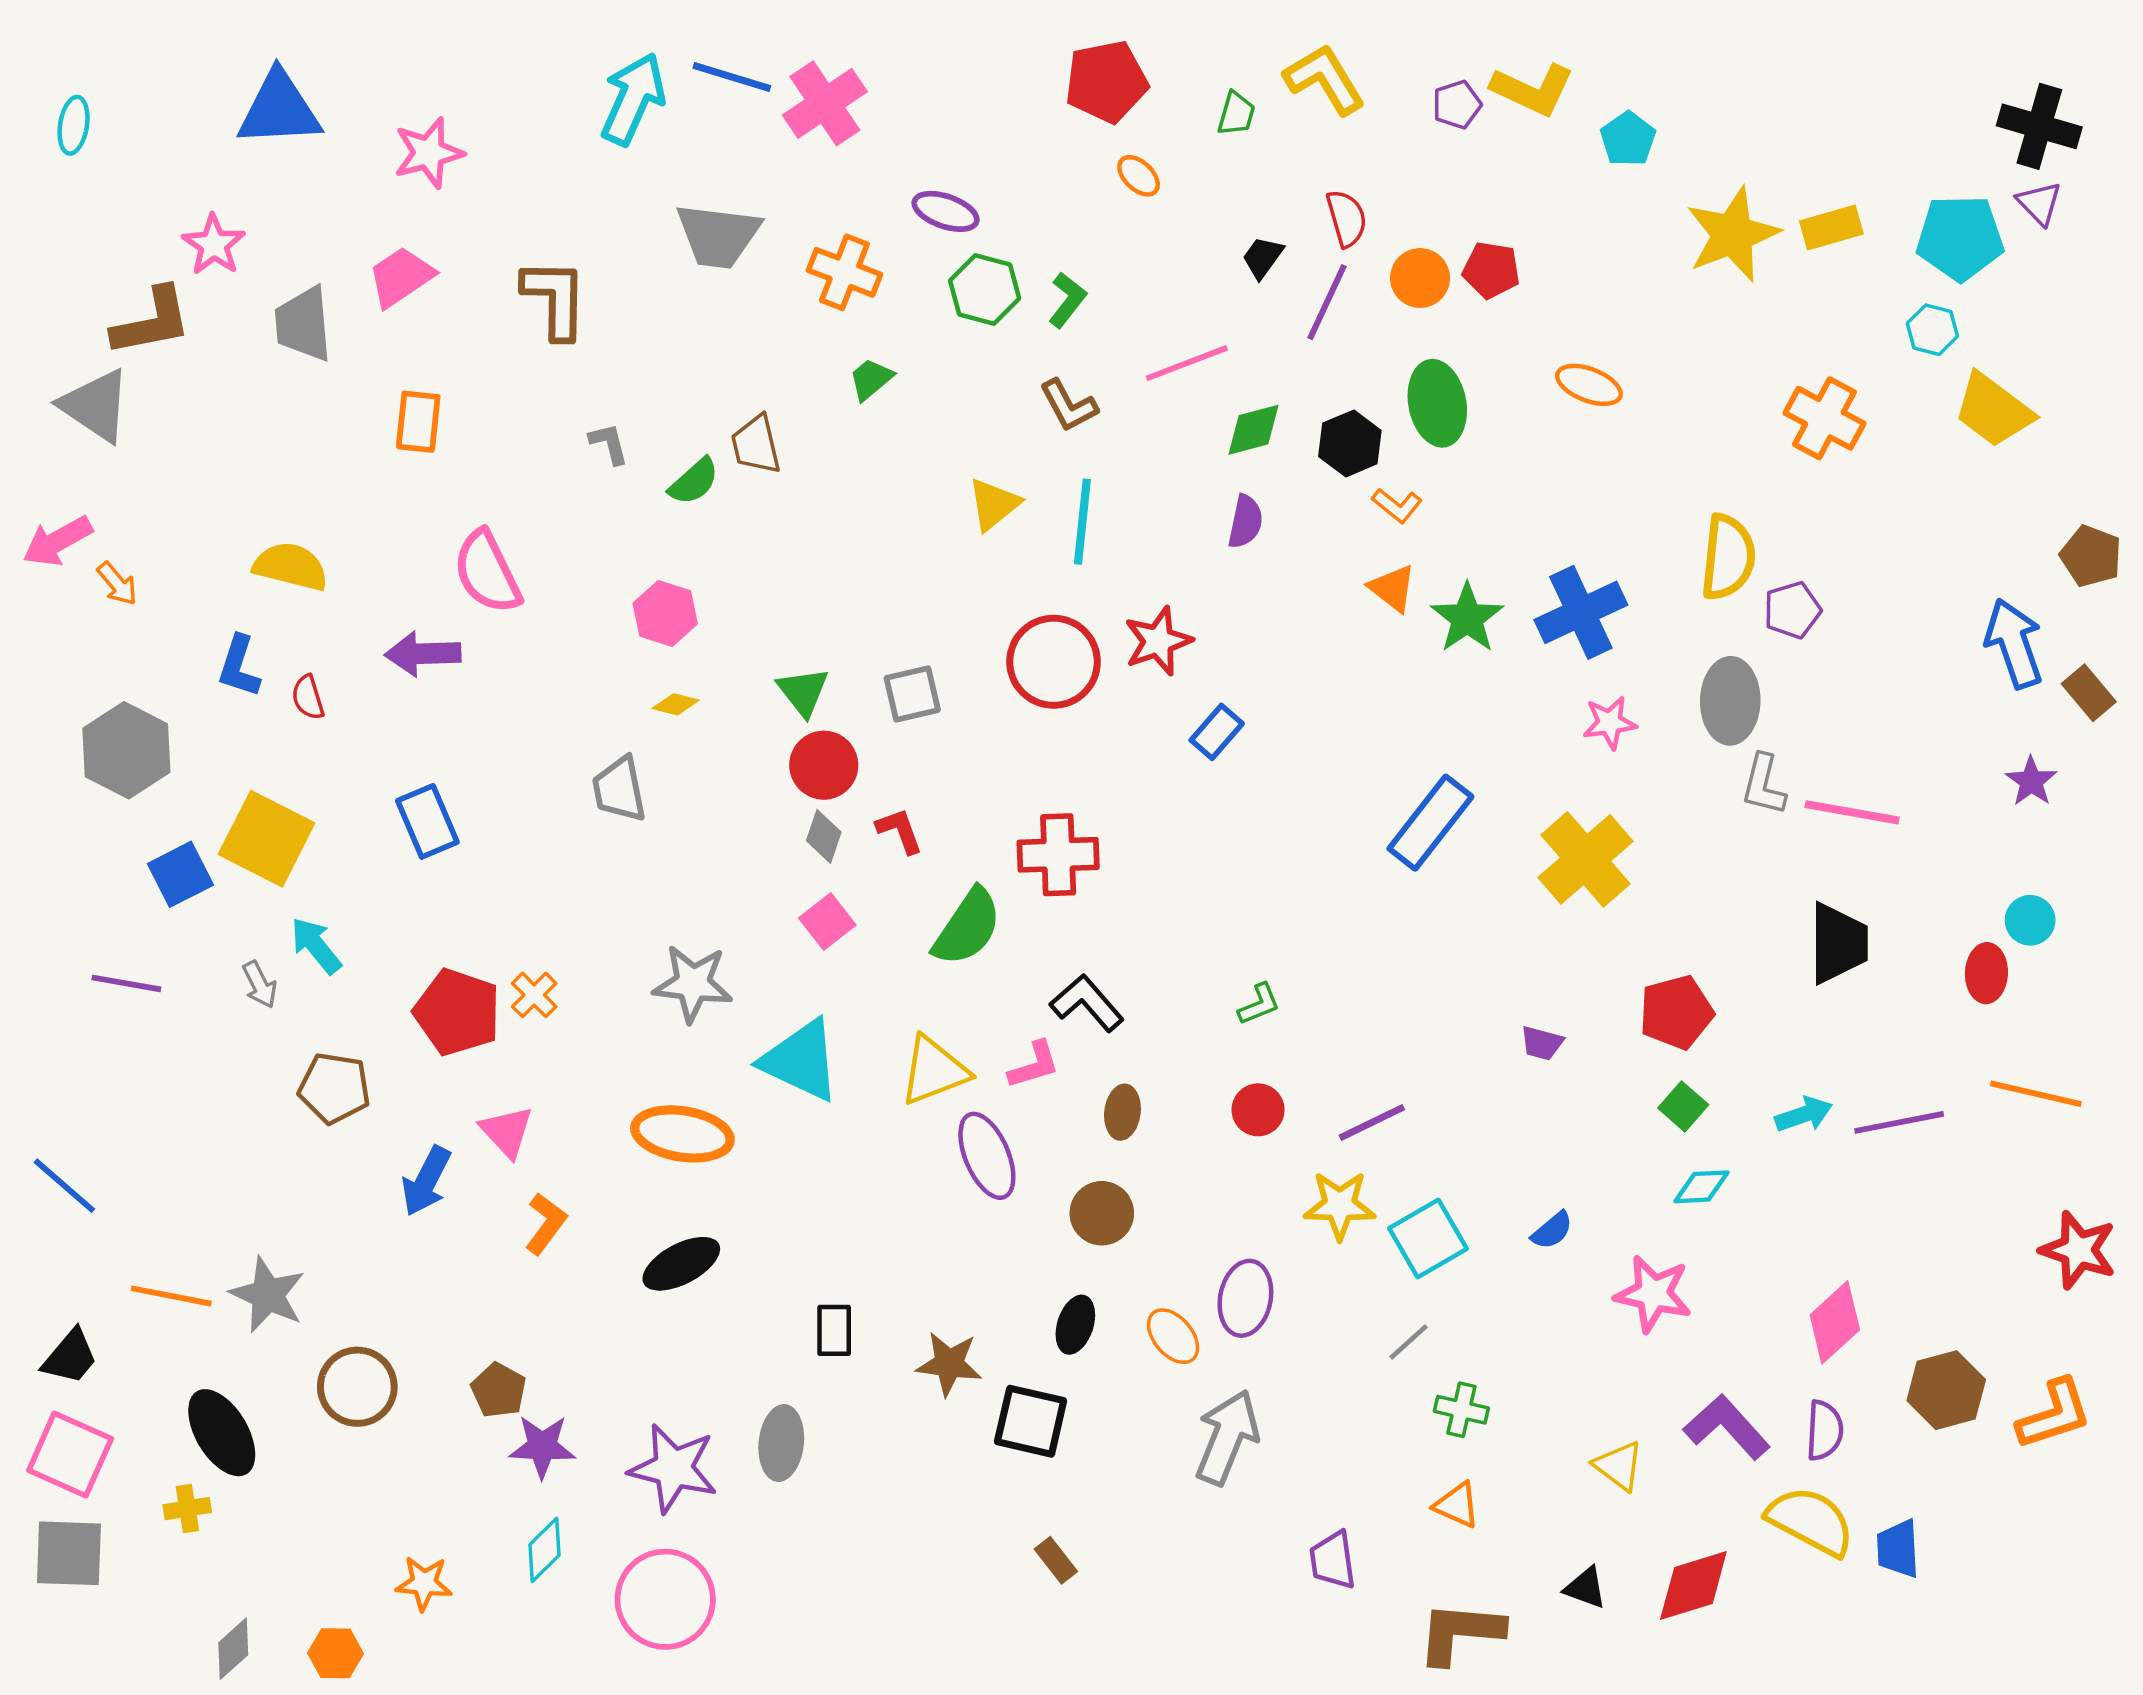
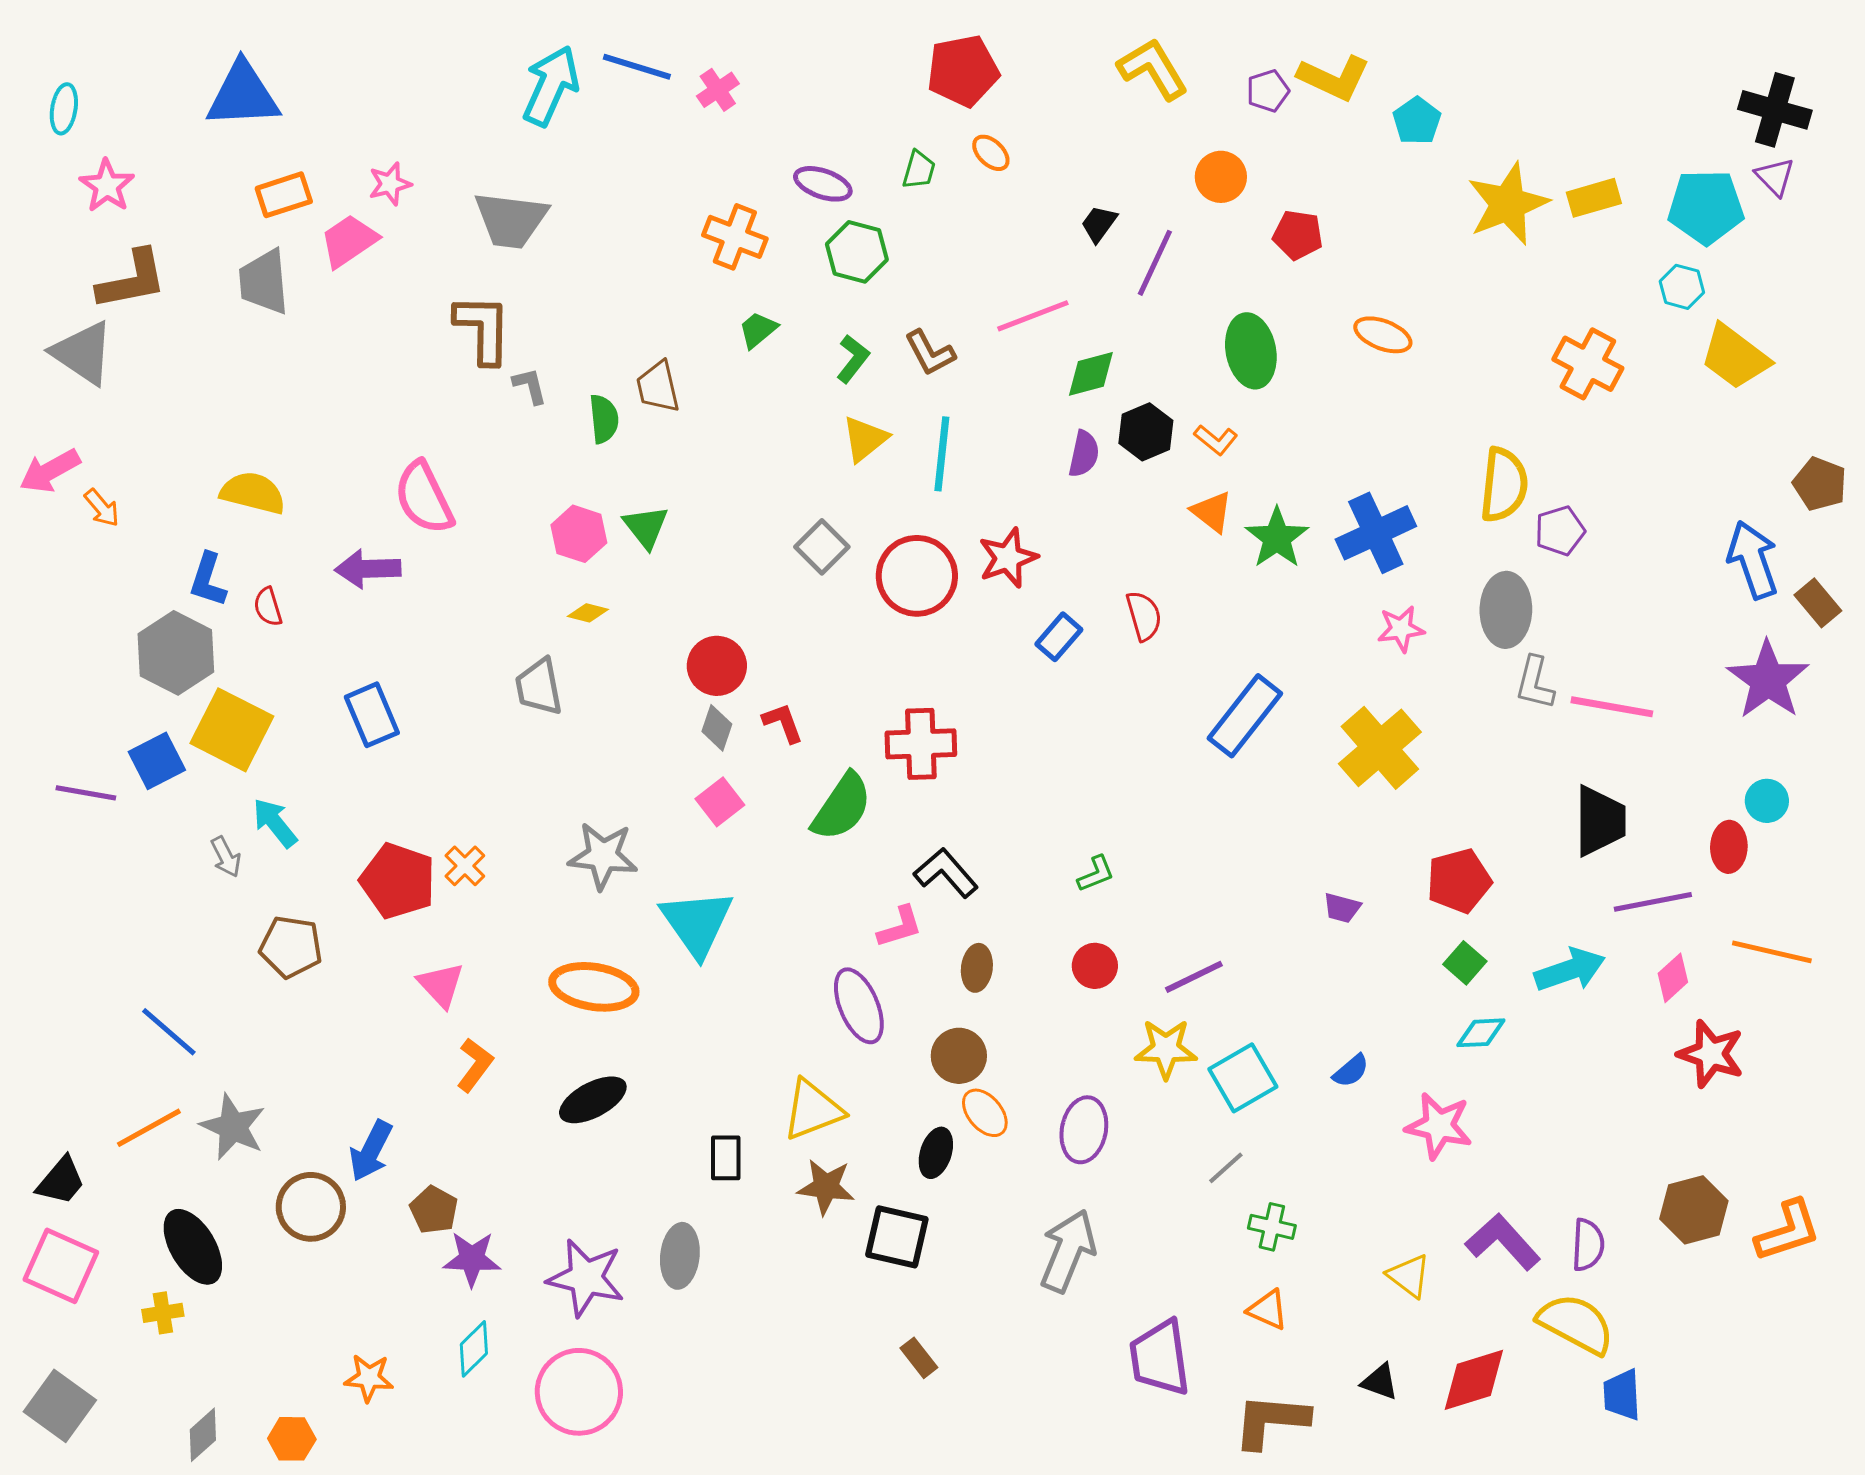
pink cross: (825, 103) -> (718, 90), size x0.6
green trapezoid: (1236, 114) -> (919, 170), moved
pink star: (429, 153) -> (390, 184), moved, size x0.7
red semicircle: (1347, 218) -> (1144, 616), moved
gray trapezoid: (718, 236) -> (511, 220), moved
pink star: (214, 245) -> (107, 186), moved
orange circle: (1420, 278) -> (1221, 177), moved
brown L-shape: (555, 299) -> (483, 329), moved
green L-shape: (1067, 300) -> (853, 359), moved
orange rectangle: (418, 422) -> (284, 195), moved, turned 66
black hexagon: (1350, 443) -> (1146, 432), moved
green semicircle: (694, 481) -> (604, 419), turned -54
green triangle: (803, 692) -> (646, 527), moved
gray square: (912, 694) -> (822, 547), moved, turned -32
gray hexagon: (126, 750) -> (176, 653), moved
purple star: (2031, 781) -> (1768, 680), size x1.8
purple line: (126, 983) -> (86, 793), moved
cyan triangle: (801, 1060) -> (697, 923), turned 30
yellow triangle: (934, 1071) -> (813, 1110), moved
cyan arrow: (1804, 1114) -> (1570, 970), size x1.4
purple line: (1899, 1122) -> (1653, 902), moved
blue arrow: (426, 1181) -> (371, 1151), moved
blue line: (64, 1186) -> (169, 1032), moved
red star: (2078, 1250) -> (1711, 1054), moved
orange line: (171, 1296) -> (149, 1128), turned -40
pink diamond: (1835, 1322) -> (1673, 978), moved, size x0.7
orange ellipse: (1173, 1336) -> (985, 1113), moved
blue trapezoid: (1898, 1549) -> (1622, 1395), moved
gray square: (69, 1553) -> (60, 1406), moved, turned 34
purple trapezoid: (1333, 1560) -> (1160, 1358), size x1.5

